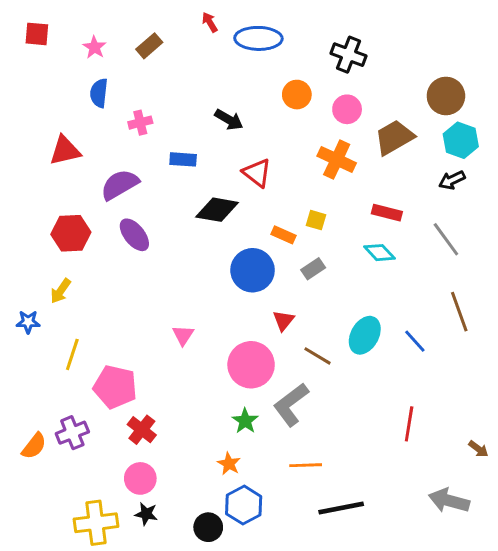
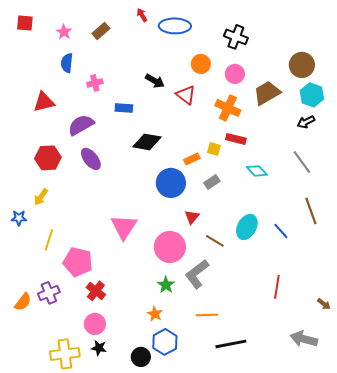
red triangle: (257, 173) -> (186, 95), moved
red rectangle: (387, 213) -> (236, 139), moved
orange rectangle: (284, 235) -> (192, 159), turned -49
pink triangle: (183, 335) -> (124, 227), size x1.8

